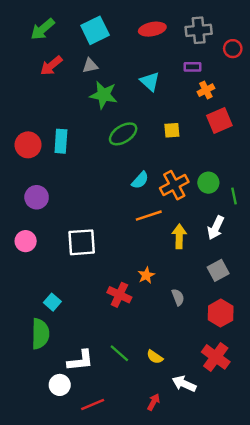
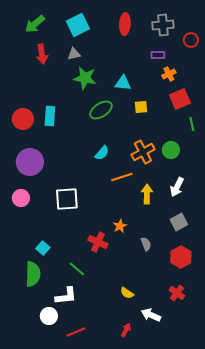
red ellipse: (152, 29) -> (125, 24), turned -75
red arrow: (51, 66) -> (42, 54), turned -60
cyan triangle: (150, 82) -> (123, 83), moved, turned -36
cyan semicircle: (140, 180) -> (102, 153), moved
green line: (234, 196) -> (192, 124), moved
purple circle: (37, 197) -> (30, 162), size x1.4
green line: (119, 353) -> (77, 269), moved
red cross: (216, 357) -> (177, 293), size x0.7

